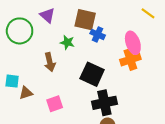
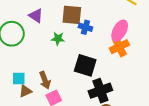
pink ellipse: (133, 43) -> (120, 31), turned 55
brown arrow: (50, 62) -> (45, 80), moved
cyan square: (12, 81) -> (19, 78), moved

